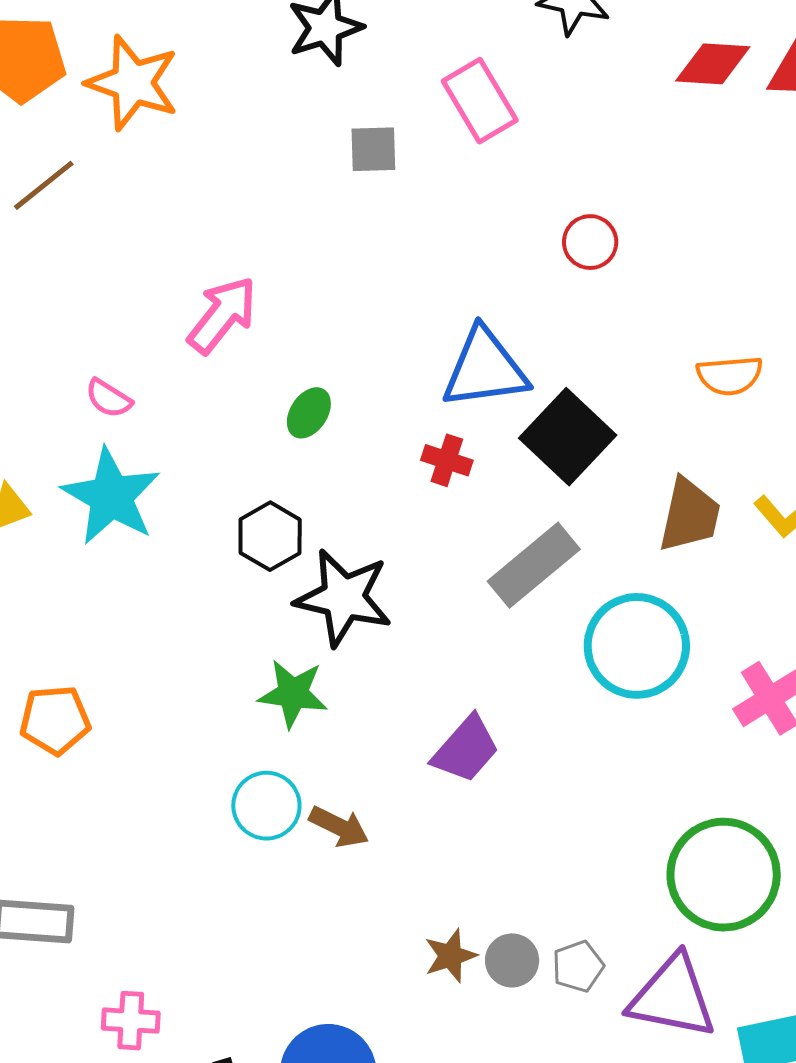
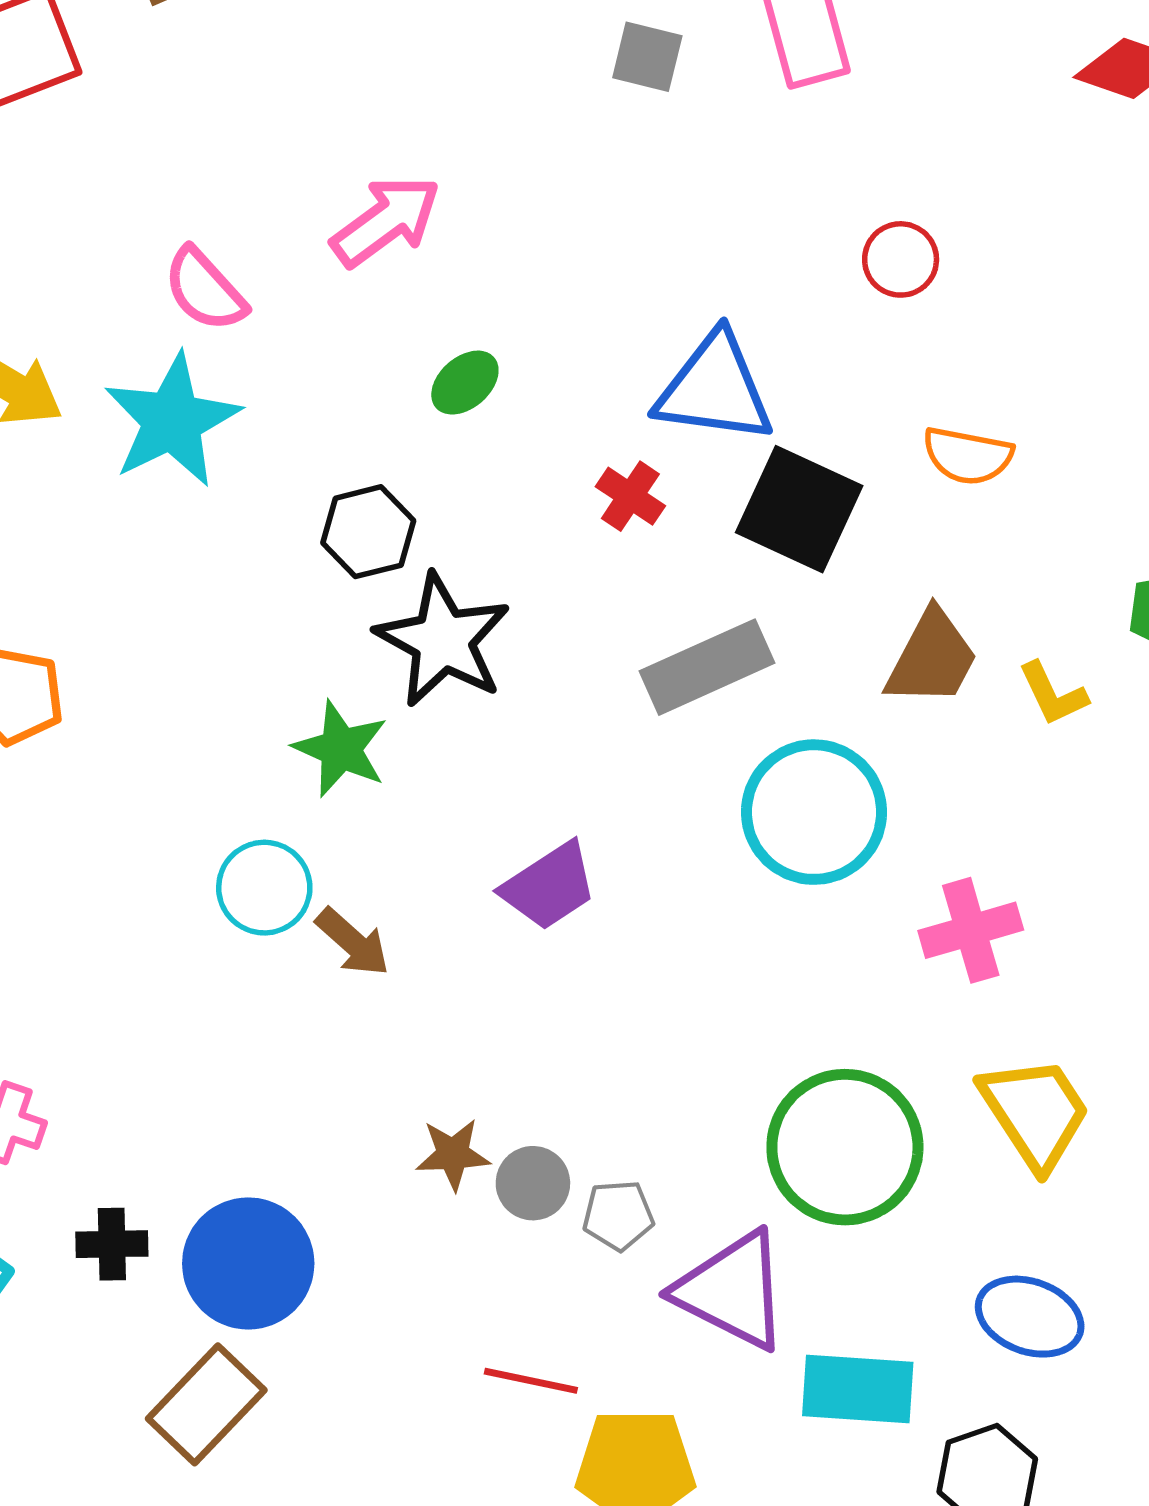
orange semicircle: (730, 375) -> (968, 456), moved
pink semicircle: (109, 398) -> (205, 290), size x1.4
black square: (568, 437) -> (799, 509), turned -34

